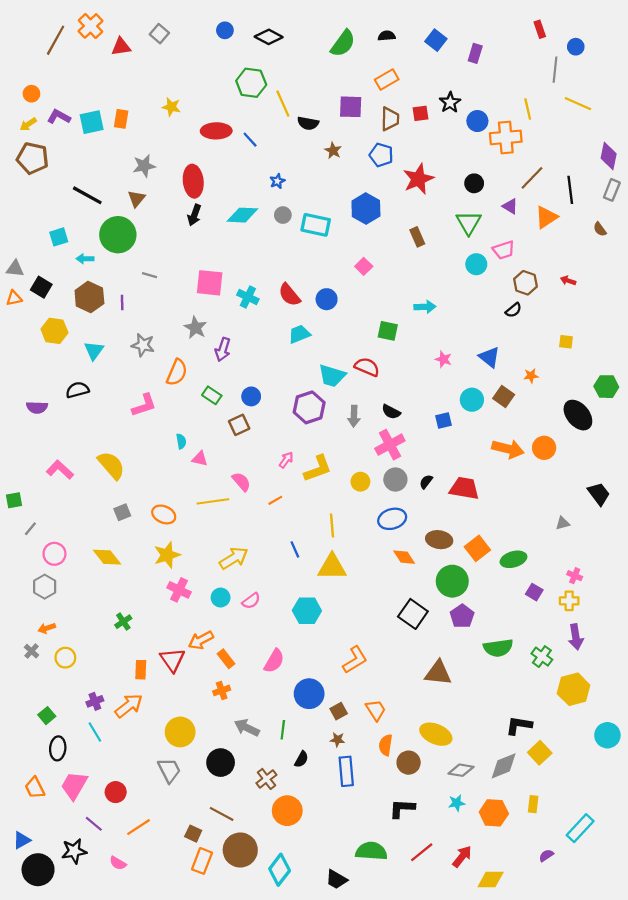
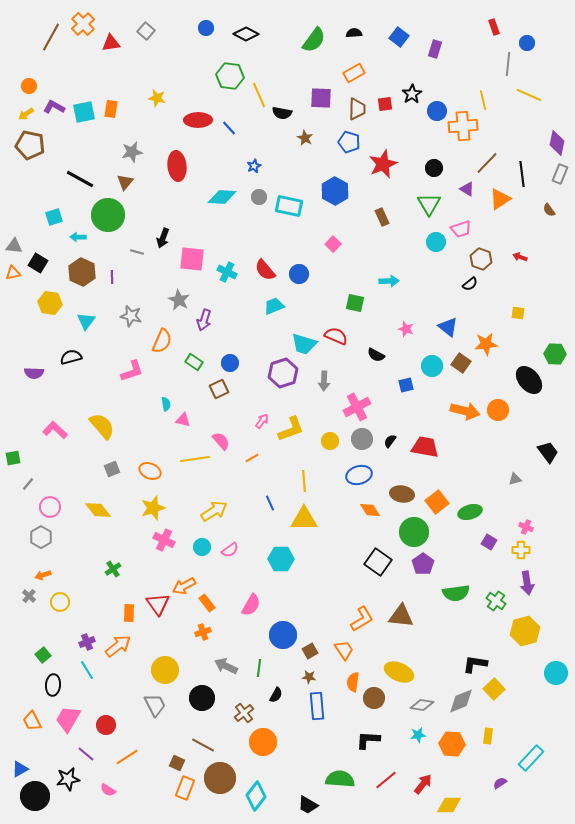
black arrow: (194, 215) -> (163, 238), moved
orange star: (531, 376) -> (486, 344), size x1.6
black semicircle: (391, 412) -> (376, 355), moved
orange L-shape: (355, 660) -> (362, 619), moved

